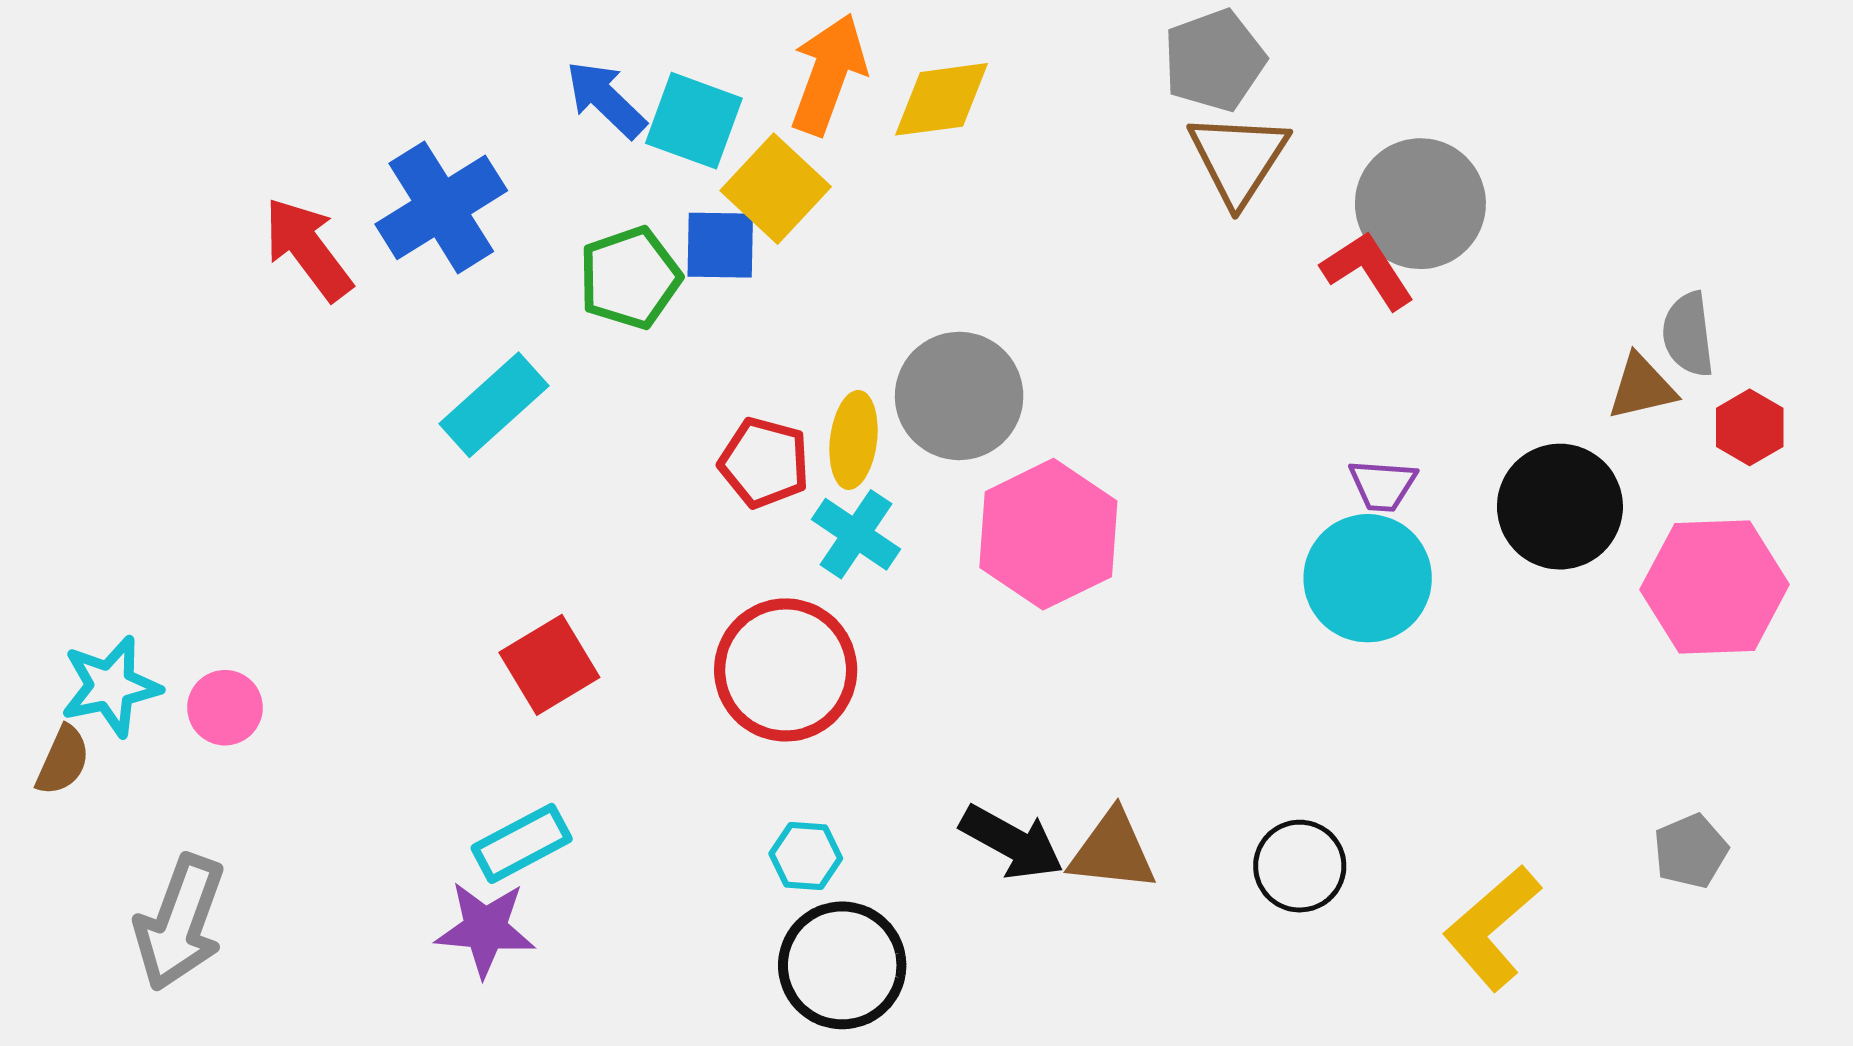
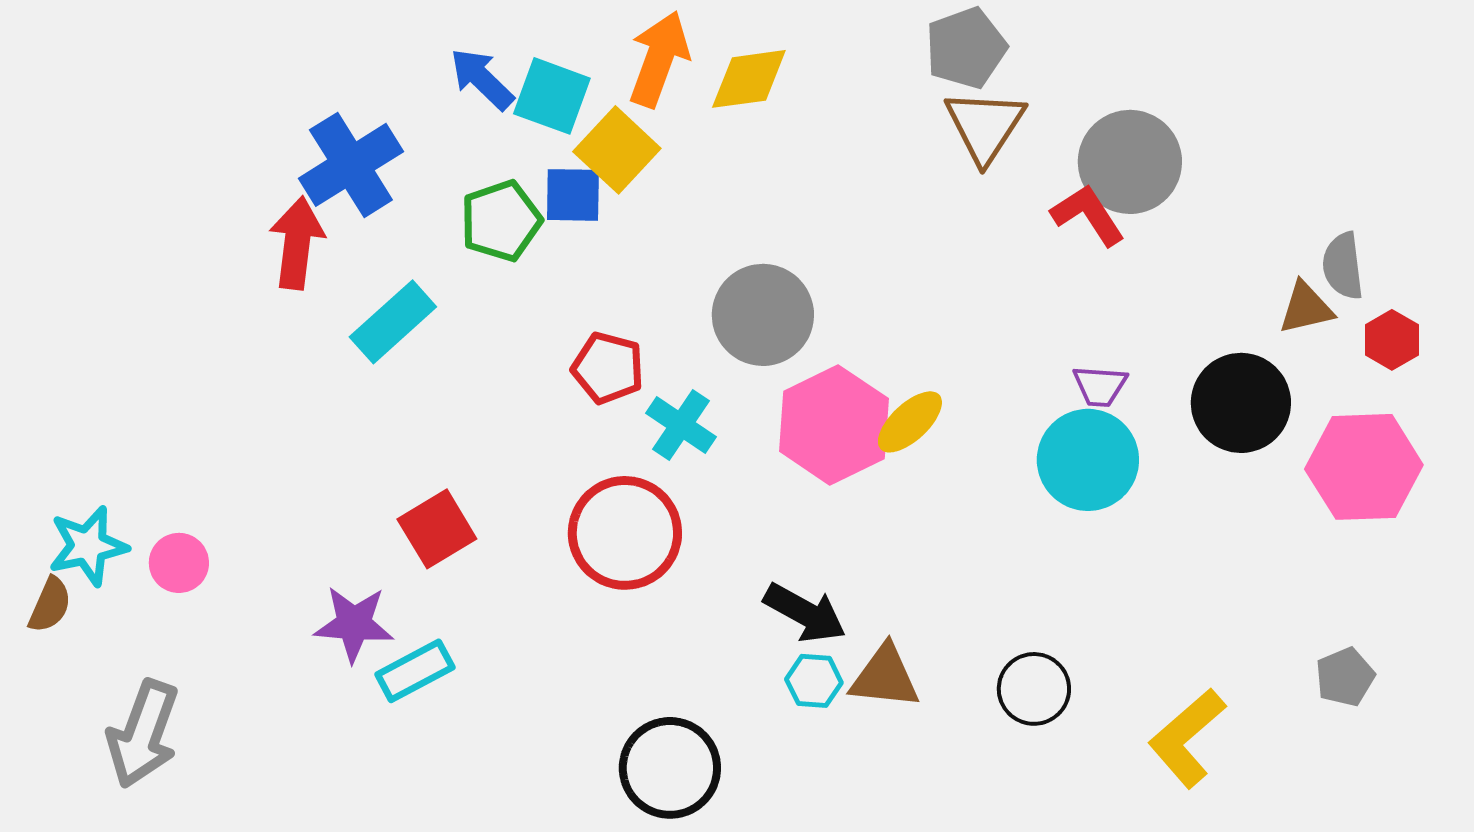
red arrow: (308, 249) -> (297, 243), moved, turned 44
yellow ellipse: (854, 440) -> (910, 422), moved, turned 40
black arrow: (1012, 842) -> (805, 613), moved
cyan hexagon: (806, 856) -> (814, 681), moved
purple star: (485, 929) -> (354, 624), moved

